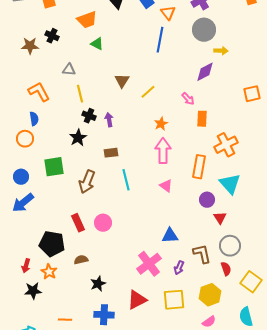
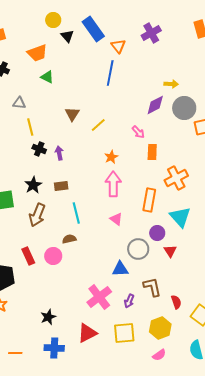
gray circle: (204, 30) -> (184, 108), moved
black star: (78, 138) -> (33, 185), moved
gray circle: (230, 246) -> (138, 249), moved
brown semicircle: (81, 260) -> (69, 239), moved

